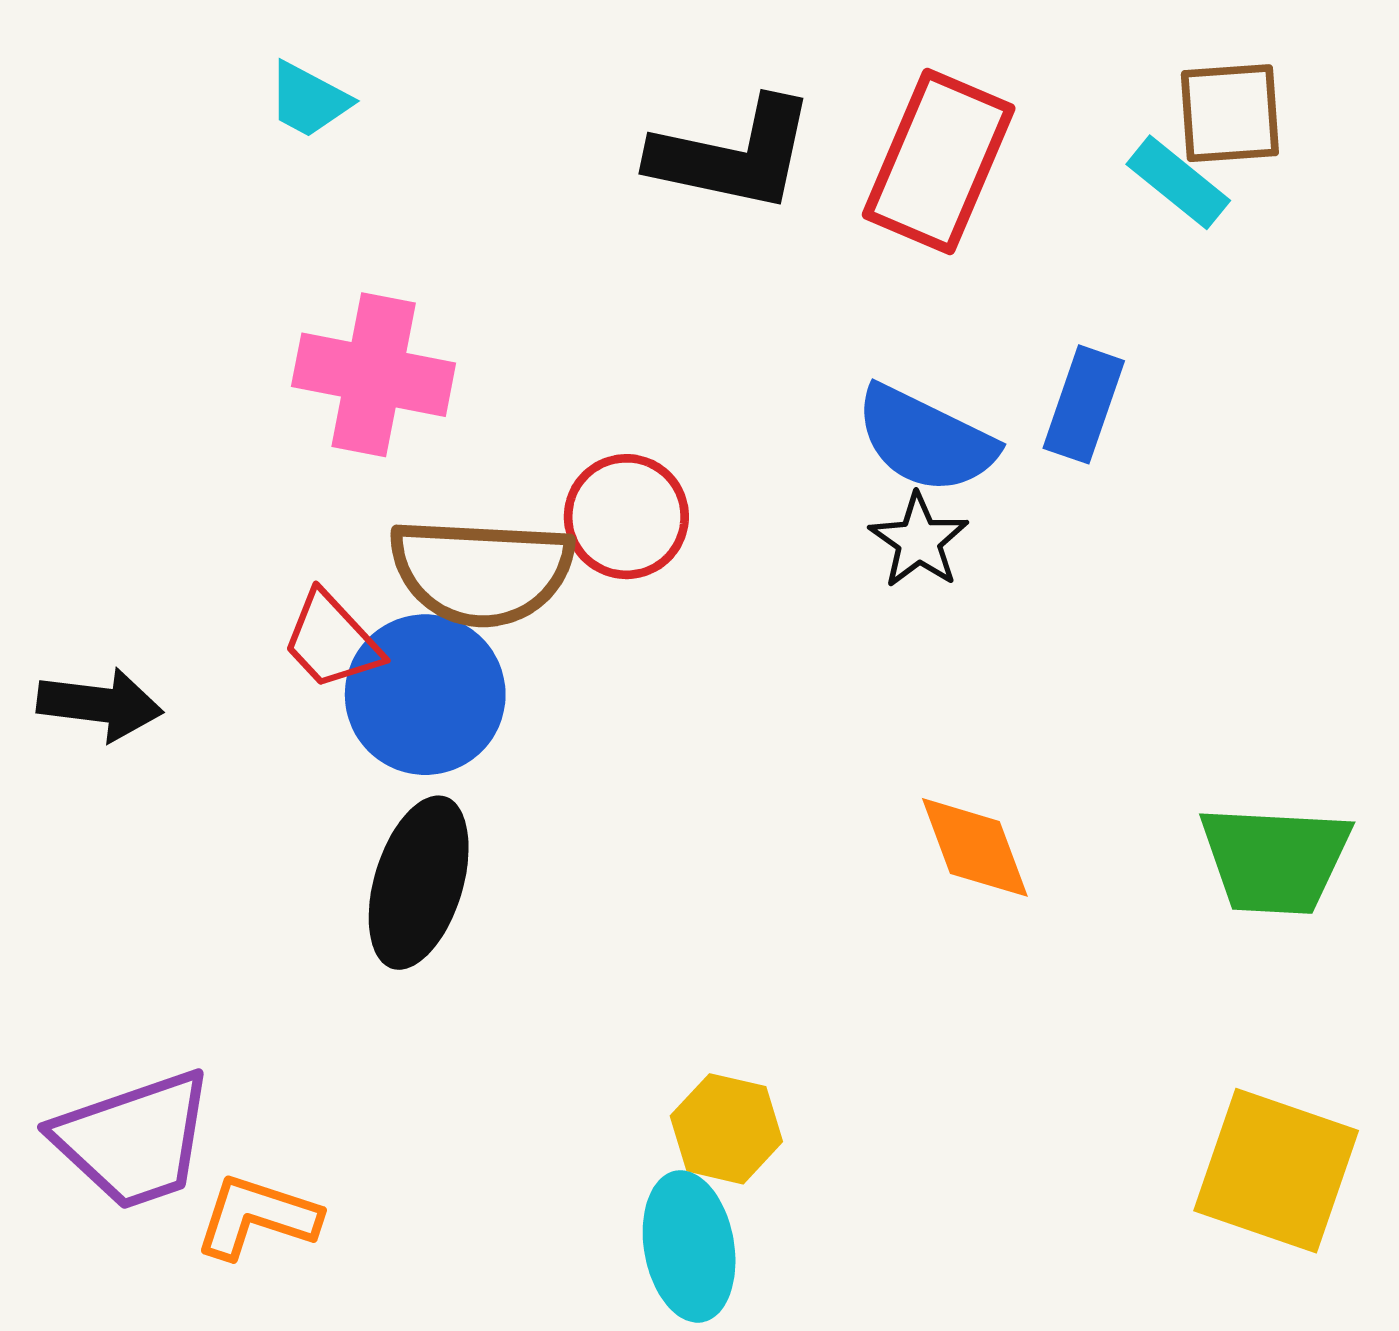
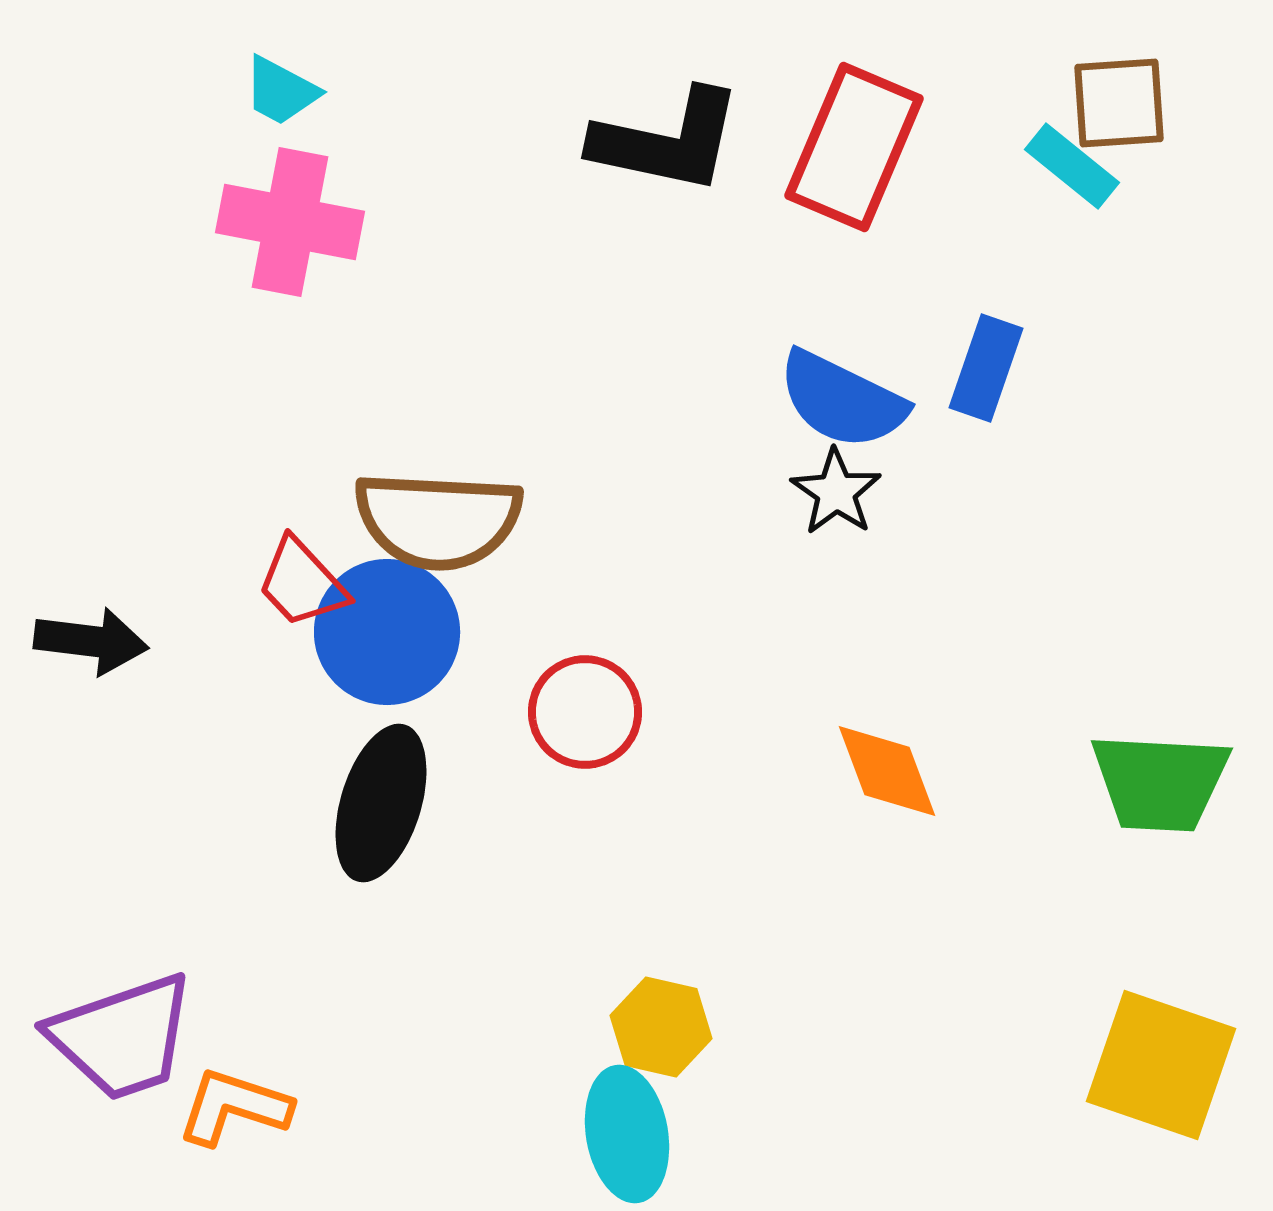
pink cross: (374, 375) -> (290, 222), moved
red circle: (626, 517) -> (585, 712), moved

